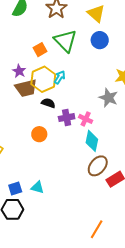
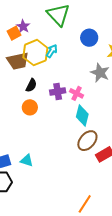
blue circle: (100, 40) -> (89, 38), moved
orange square: (40, 50) -> (14, 33), moved
purple star: (19, 71) -> (23, 26), moved
black semicircle: (48, 103) -> (31, 85), moved, turned 96

